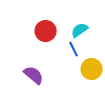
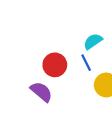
red circle: (46, 31) -> (55, 65), moved

